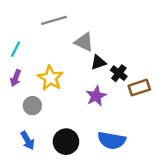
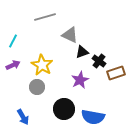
purple arrow: (16, 78) -> (13, 65), turned -136
gray circle: (32, 106) -> (37, 87), moved
black circle: (66, 142) -> (64, 109), moved

